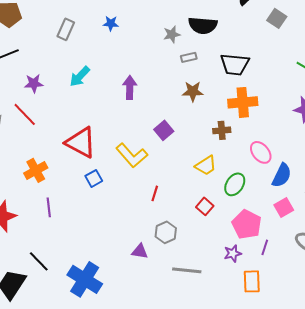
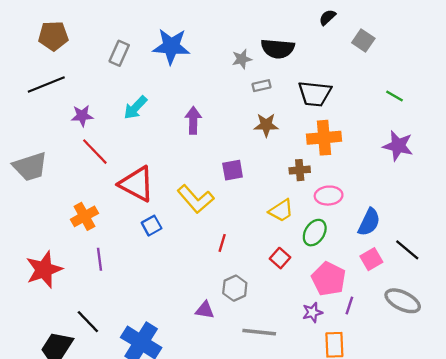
blue star: (111, 23) -> (171, 46), size x2.0
red line: (25, 114) -> (95, 152), moved
purple square: (164, 130) -> (233, 170), turned 30
pink ellipse: (261, 152) -> (329, 196), moved, turned -55

